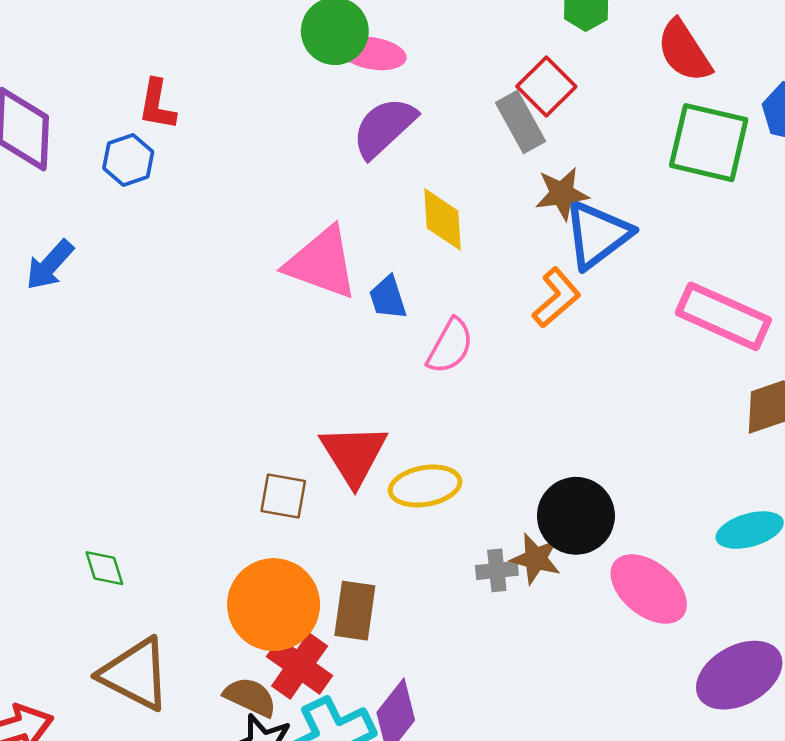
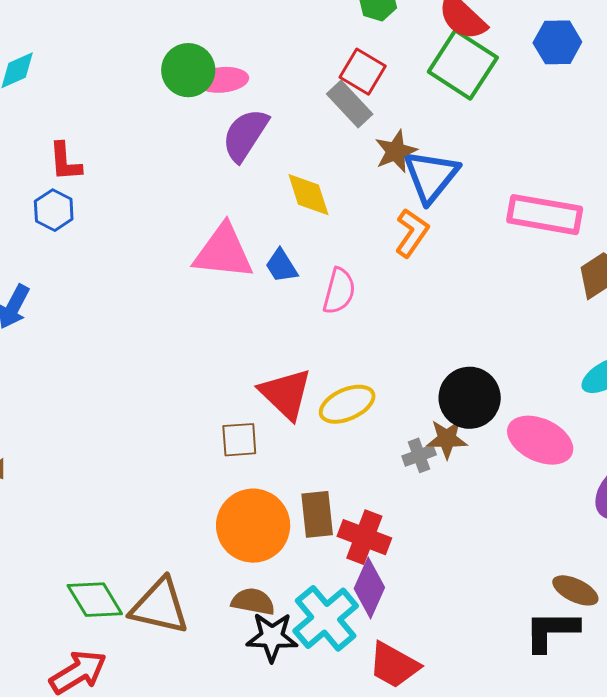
green square: (709, 143) -> (463, 65), moved, turned 34
green diamond: (104, 568) -> (95, 600), moved, size x1.6
red cross: (300, 666) -> (364, 537), moved

